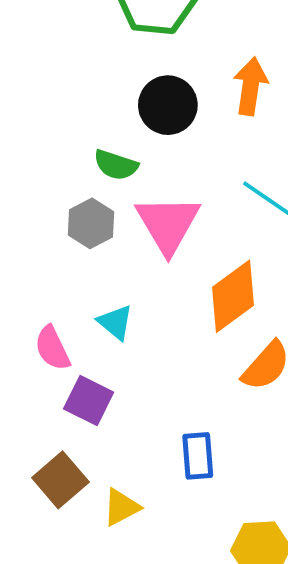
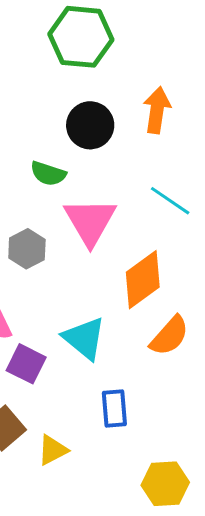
gray hexagon: (91, 223) -> (27, 249), moved
cyan triangle: (115, 322) -> (84, 338), moved, size x1.5

